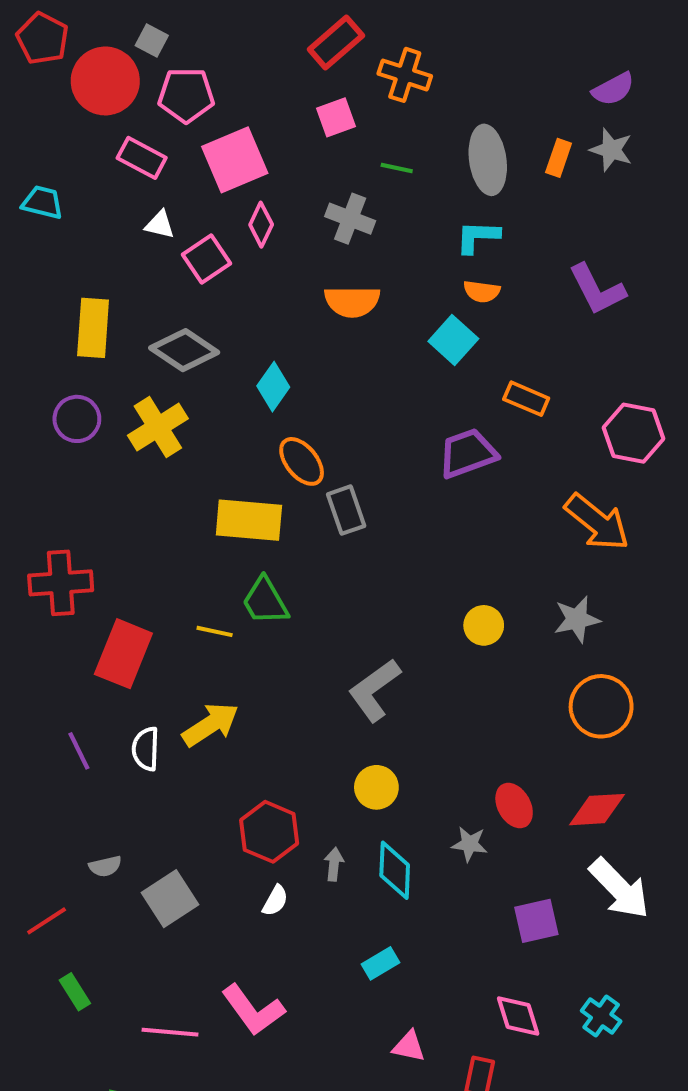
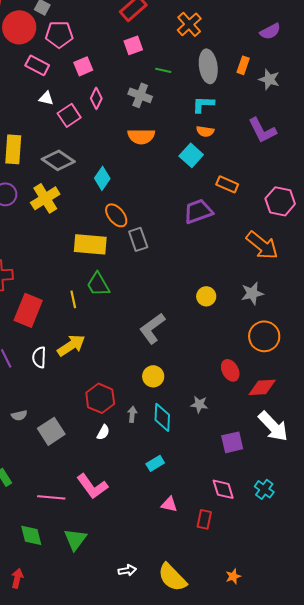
orange cross: (405, 75) -> (189, 24), moved, turned 30
gray star: (611, 150) -> (269, 79), moved
pink square: (235, 160) -> (83, 66), size x0.6
yellow line: (215, 631) -> (73, 299), turned 66
red ellipse: (514, 806) -> (230, 370), moved

